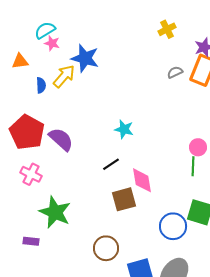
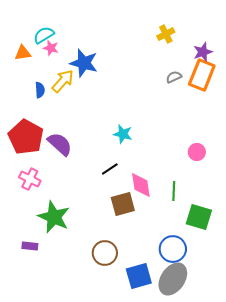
orange triangle: (20, 61) -> (23, 53), moved
green line: (193, 166) -> (174, 191), moved
blue circle: (173, 226) -> (173, 249), moved

